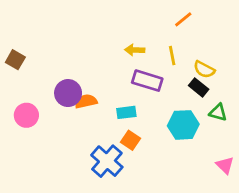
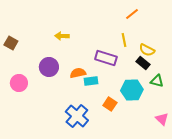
yellow arrow: (135, 50) -> (62, 36), moved
orange semicircle: (86, 101) -> (78, 73), moved
orange square: (131, 140) -> (110, 104), moved

